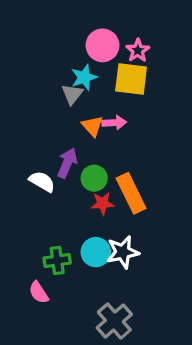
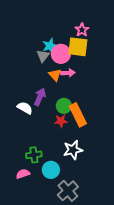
pink circle: (103, 45) -> (61, 54), moved
green circle: (94, 178) -> (64, 106), moved
cyan circle: (96, 252) -> (51, 170), moved
pink semicircle: (39, 292) -> (23, 174), turned 104

